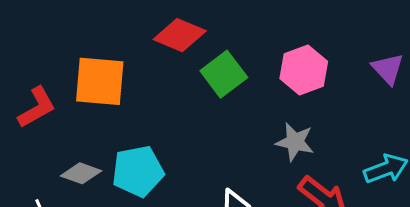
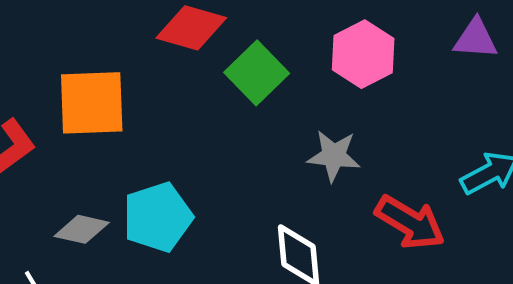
purple triangle: (388, 69) -> (476, 39), turned -36
gray star: (295, 142) -> (334, 156), moved

